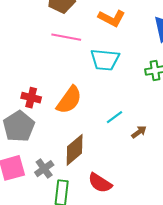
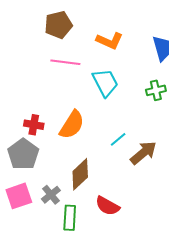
cyan trapezoid: (105, 60) -> (105, 83), turned -120
brown arrow: (139, 132) -> (143, 153), size x1.8

